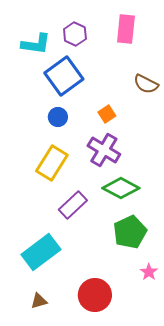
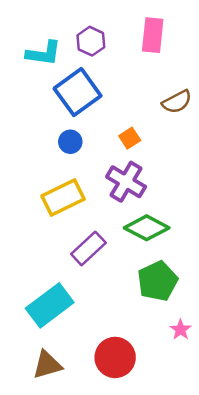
brown semicircle: (146, 84) -> (177, 102), turned -55
yellow rectangle: (52, 163) -> (63, 198), turned 32
brown triangle: (39, 301) -> (47, 365), size x1.5

